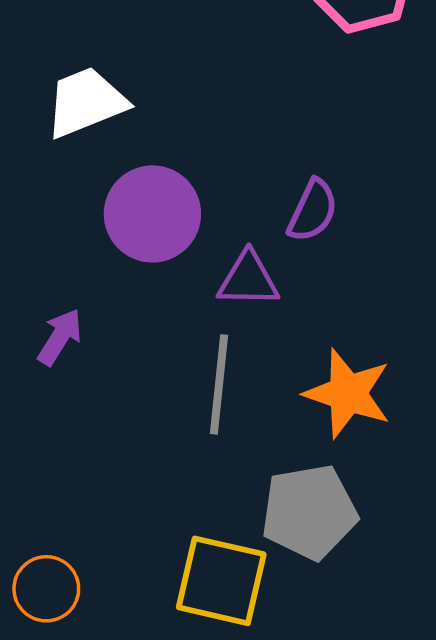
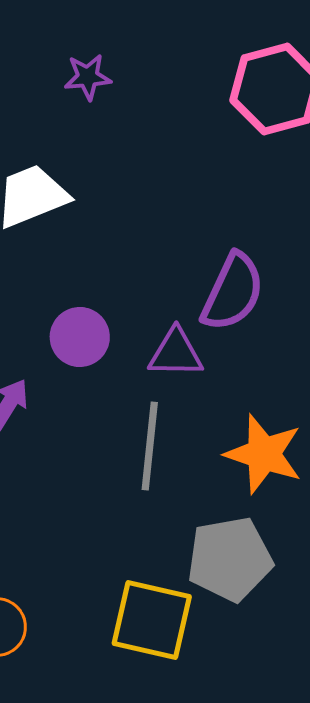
purple semicircle: (313, 211) -> (233, 292), size x1.4
purple circle: (152, 214) -> (80, 337), moved, size x0.7

